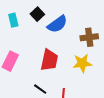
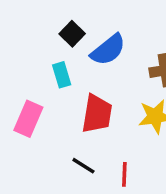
cyan rectangle: (13, 20) -> (62, 75), moved

